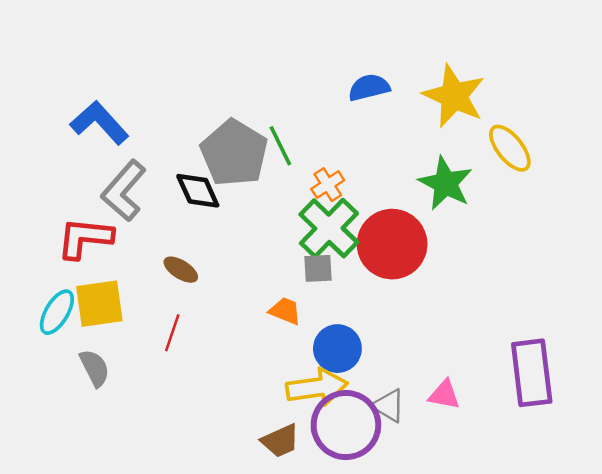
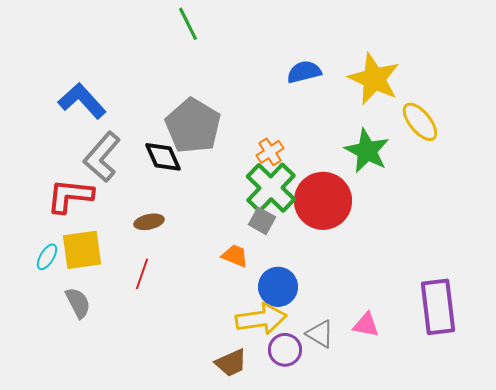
green line: (280, 146) -> (188, 24), moved
gray square: (318, 268) -> (262, 221), turned 32
brown ellipse: (181, 270) -> (149, 222), turned -44
cyan ellipse: (57, 312) -> (47, 257), size x0.7
purple circle: (346, 425) -> (285, 350), size x0.6

